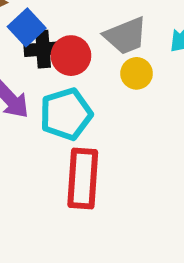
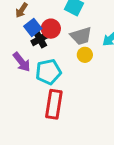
black cross: (43, 49) -> (40, 39), turned -30
red circle: (71, 56) -> (51, 29), moved

